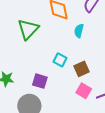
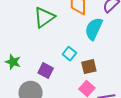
cyan semicircle: (79, 31) -> (94, 29), size x1.6

